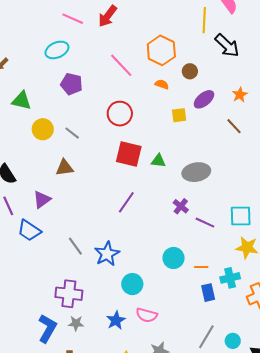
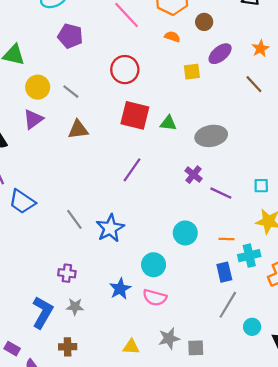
brown triangle: (65, 168) -> (78, 130), moved
purple triangle: (42, 199) -> (33, 119), moved
cyan square: (241, 216) -> (261, 186), size x0.6
orange line: (201, 267) -> (227, 239), moved
cyan circle: (132, 284) -> (154, 265), moved
purple cross: (69, 294) -> (67, 273), size x0.6
blue star: (116, 320) -> (120, 289), moved
gray line: (206, 337) -> (228, 305), moved

